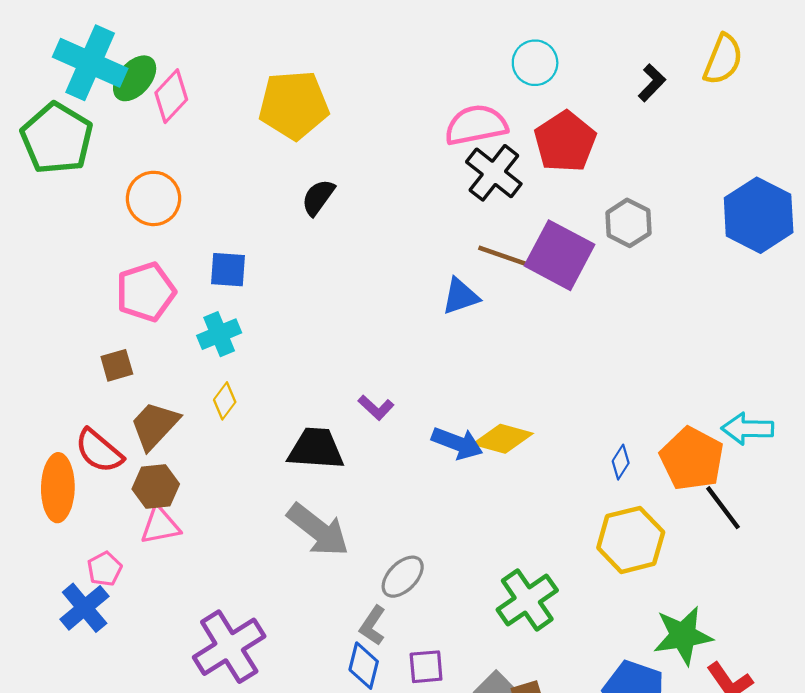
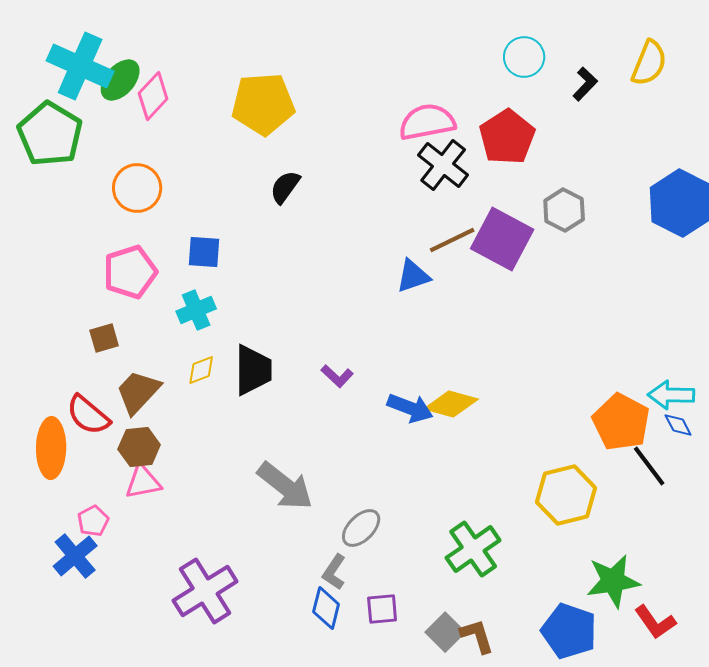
cyan circle: (535, 63) -> (524, 57), moved
brown line: (504, 256) -> (452, 240), turned -45
yellow diamond: (225, 401) -> (201, 370), turned 32
black trapezoid: (316, 449) -> (253, 370), moved, turned 86
blue diamond: (621, 462) -> (678, 425), moved, turned -60

